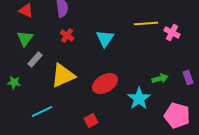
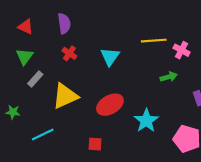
green arrow: (160, 79) -> (169, 77), moved
green star: (14, 83) -> (13, 112), moved
red square: (91, 121) -> (95, 144), turned 32

